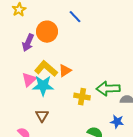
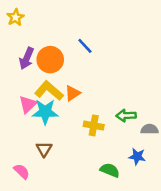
blue line: (75, 17) -> (85, 46), moved
orange circle: (47, 32) -> (50, 60), moved
green arrow: (108, 89) -> (126, 116), size x0.7

